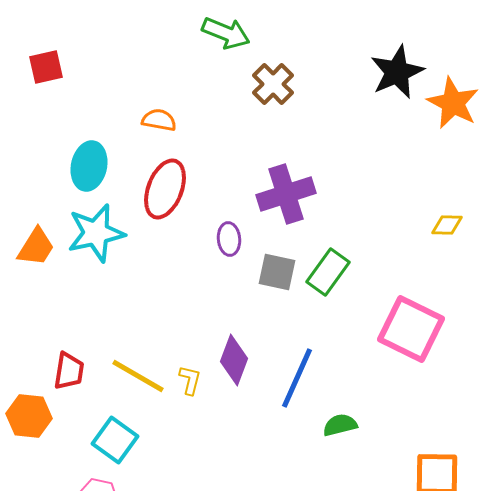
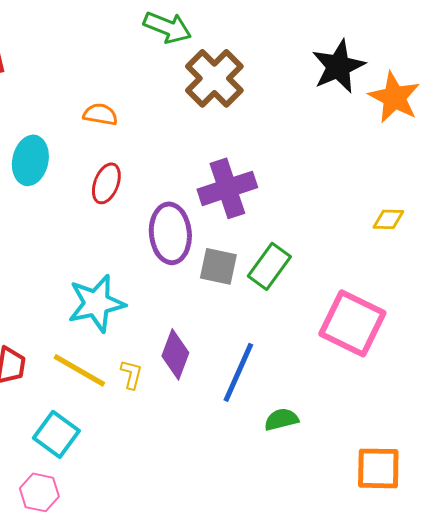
brown cross: (273, 84) -> (214, 78), size x1.4
red ellipse: (165, 189) -> (106, 183), size x0.7
cyan star: (96, 233) -> (96, 303), moved
purple ellipse: (229, 239) -> (170, 233), size x1.8

